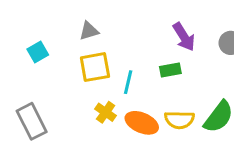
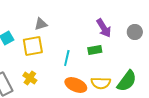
yellow square: (95, 67) -> (33, 46), moved
yellow cross: (106, 112) -> (30, 78), moved

